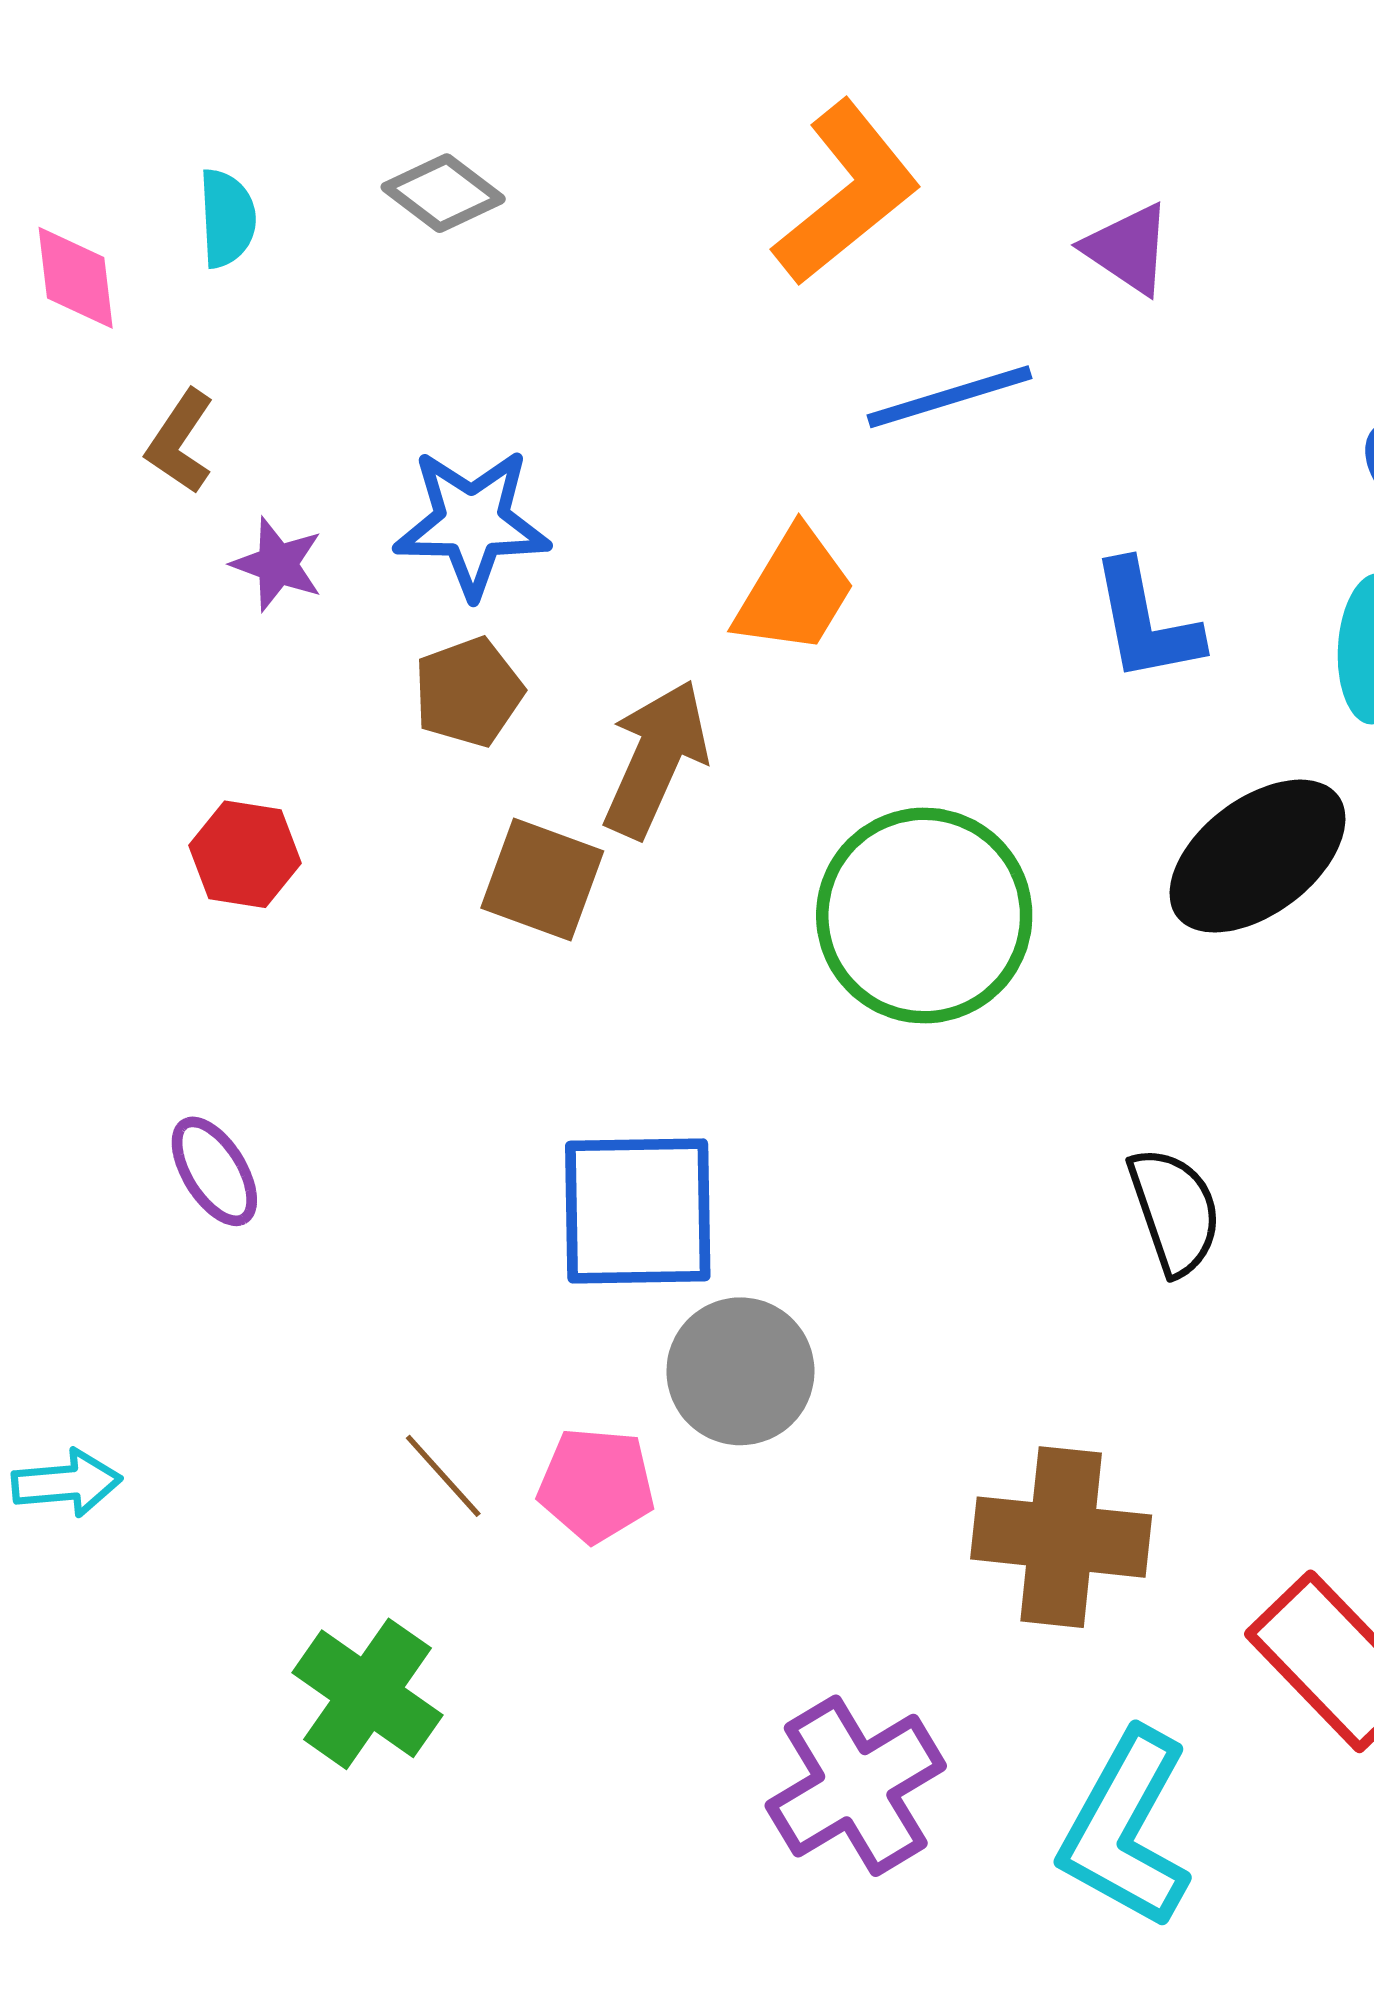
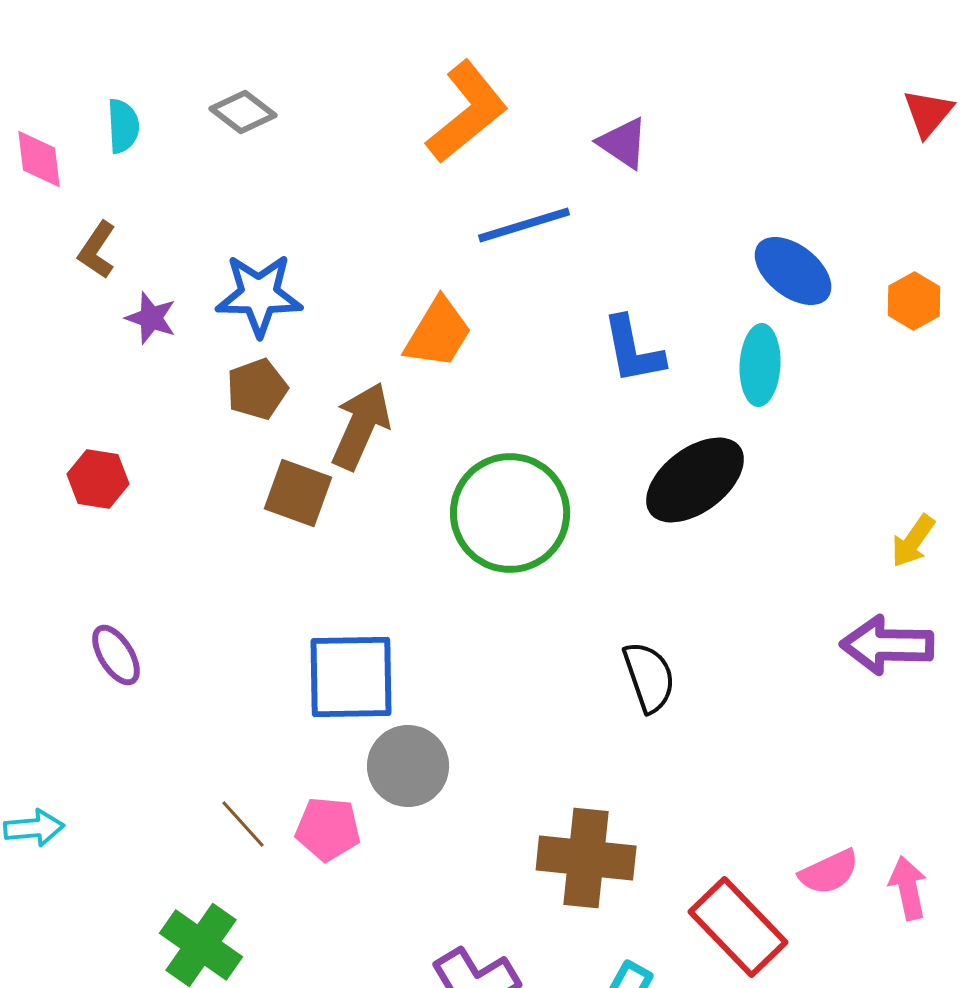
red hexagon: (245, 854) -> (98, 479), moved

